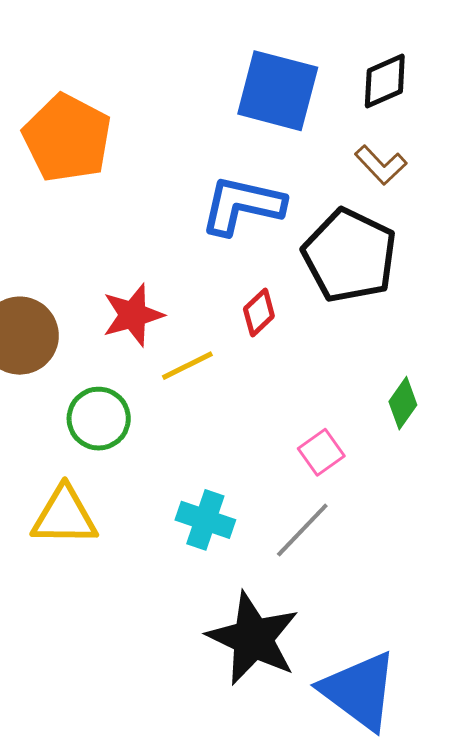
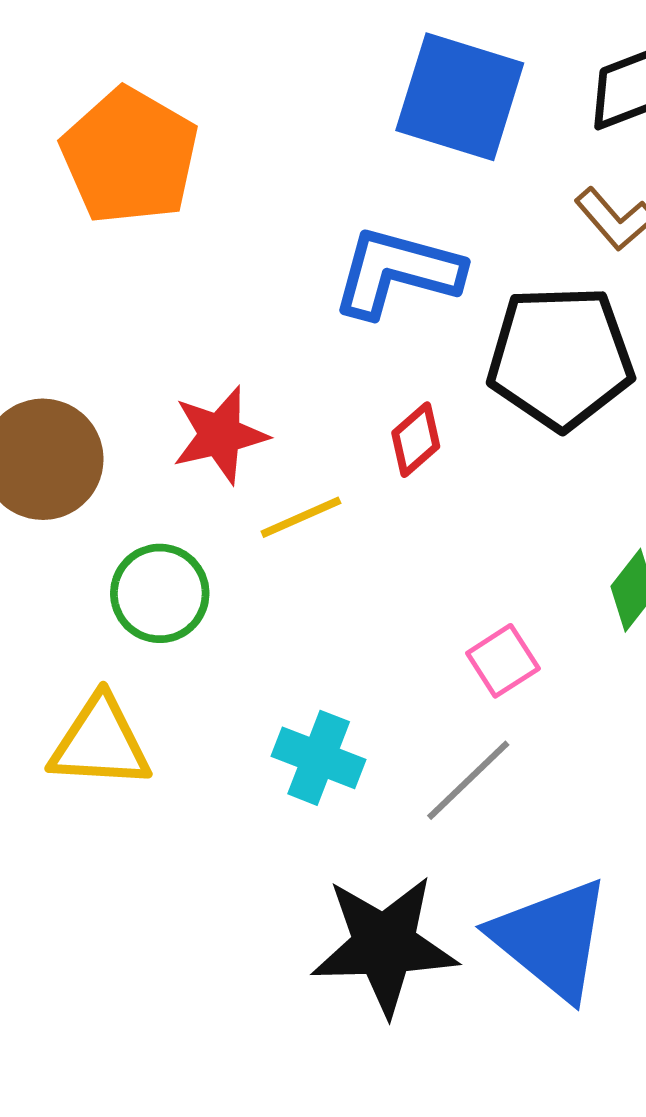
black pentagon: (350, 256) -> (560, 358), turned -30
black star: (253, 638) -> (384, 945), turned -30
blue triangle: (359, 691) -> (551, 939), moved

